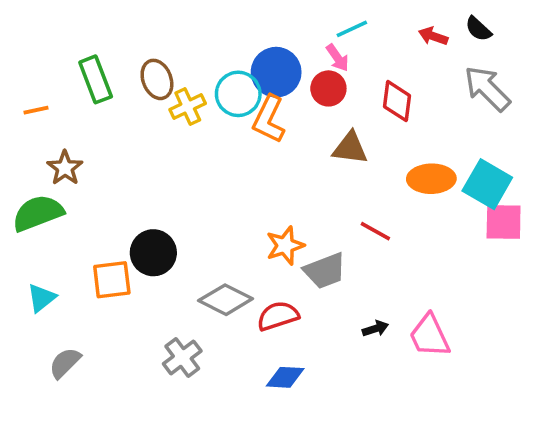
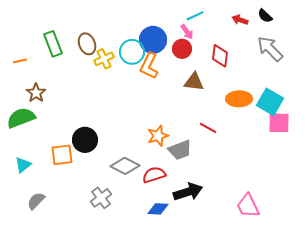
black arrow: (375, 329) -> (188, 192), moved, size x2.0
pink trapezoid: (430, 336) -> (248, 206), moved

